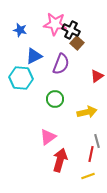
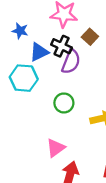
blue star: (20, 30) -> (20, 31), moved
black cross: (71, 30) -> (62, 46), moved

